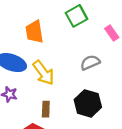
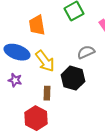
black hexagon: (88, 103) -> (73, 78), moved

